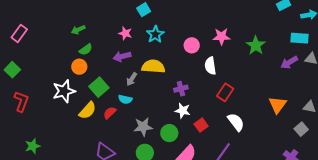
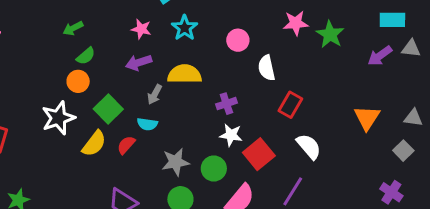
pink star: (221, 36) -> (296, 23), moved
red square: (201, 125) -> (259, 154), size x1.5

